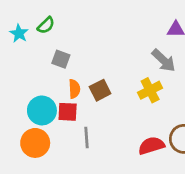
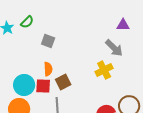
gray square: (61, 59) -> (48, 41), moved
brown square: (100, 90) -> (63, 82), moved

